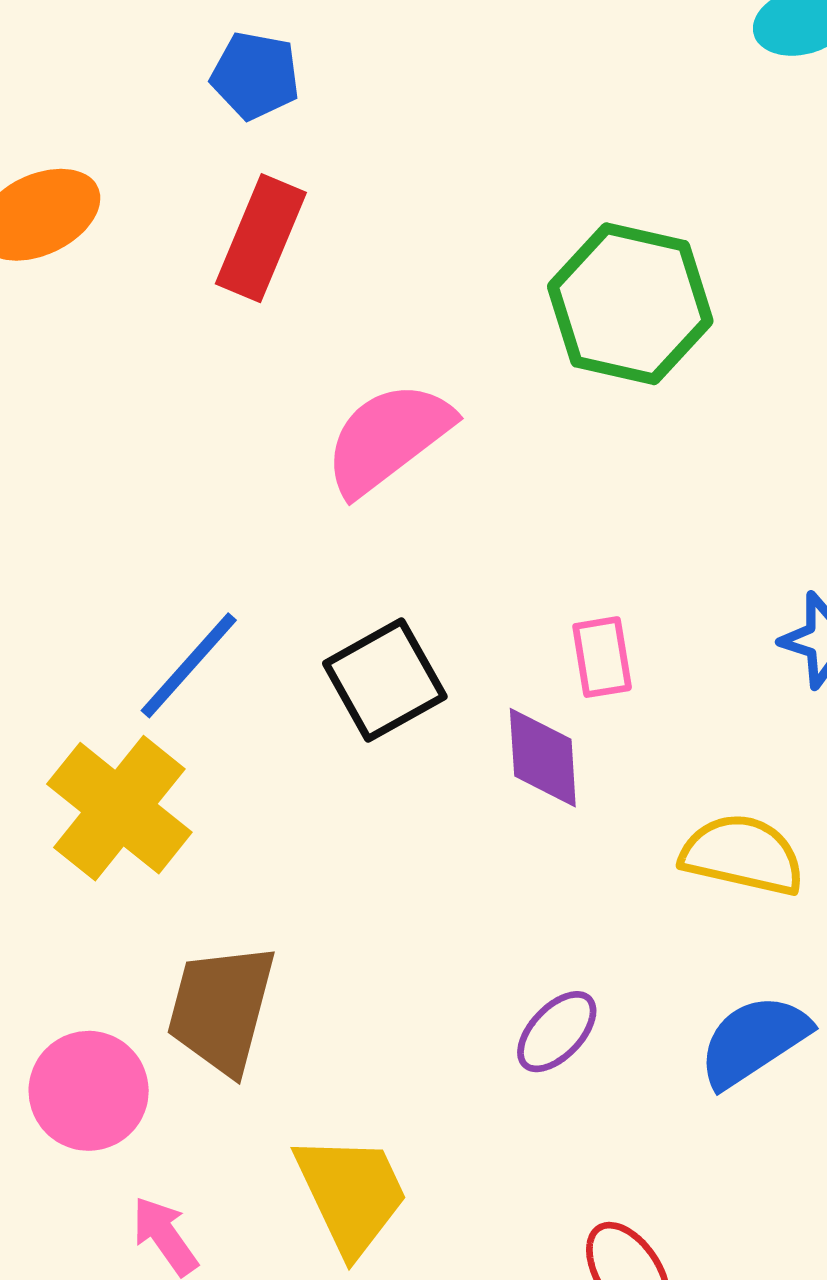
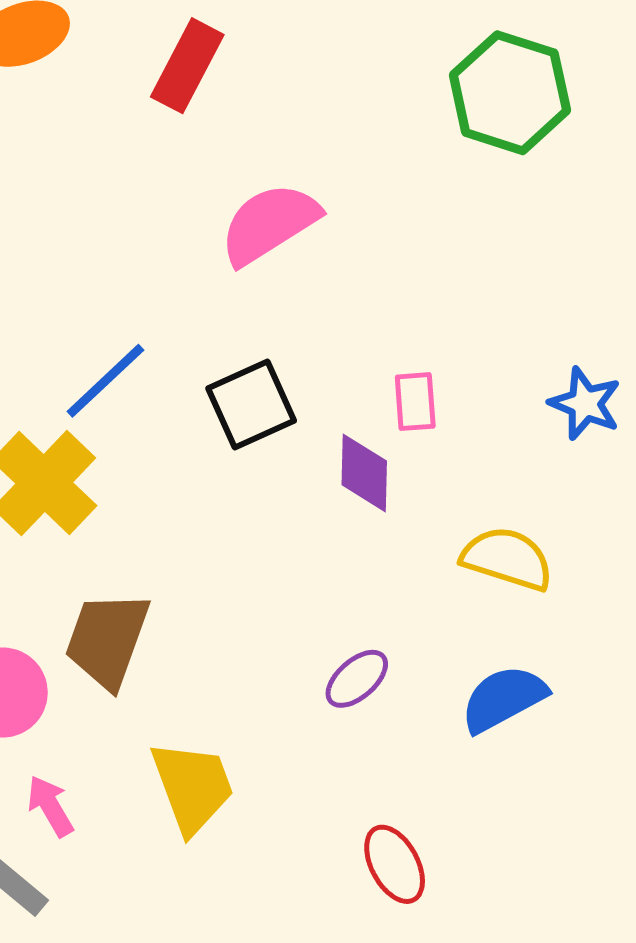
green hexagon: (630, 304) -> (510, 93), moved

